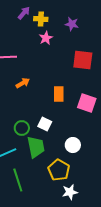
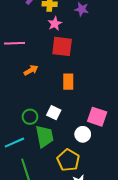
red square: (83, 60) -> (62, 46), moved
pink square: (87, 103) -> (97, 117), moved

